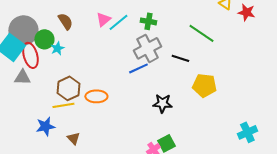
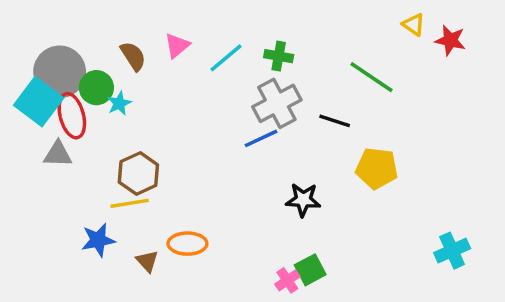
pink triangle: (103, 19) -> (177, 46), moved
orange ellipse: (96, 96) -> (187, 244), moved

